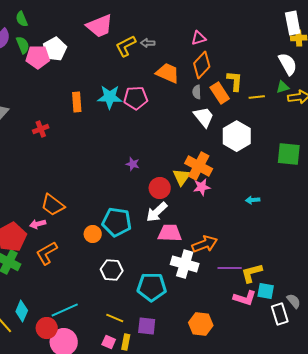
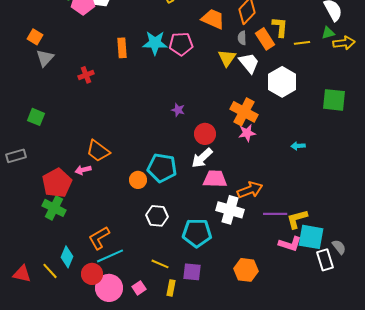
yellow triangle: (182, 177) -> (227, 58), moved
orange L-shape: (47, 253) -> (99, 238), moved
cyan square: (266, 291) -> (311, 237), size x1.5
pink square: (109, 342) -> (139, 288), moved, turned 32

